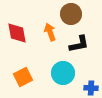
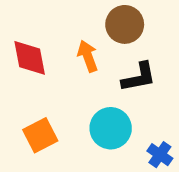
blue cross: (91, 88) -> (160, 155), turned 32

